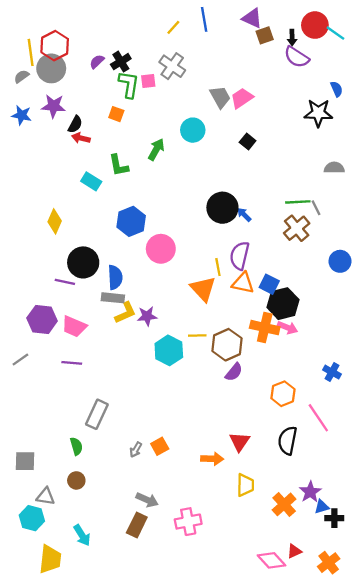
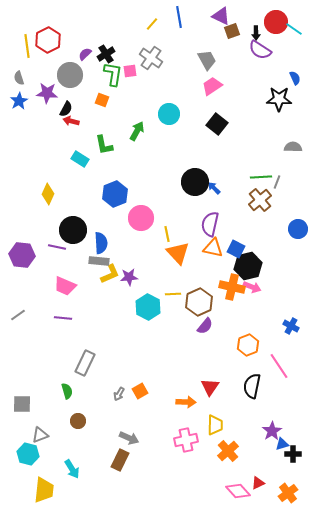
gray circle: (51, 68) -> (70, 75), moved
gray semicircle: (22, 76) -> (19, 78), moved, turned -72
gray trapezoid: (220, 97) -> (207, 60), moved
blue star: (22, 115) -> (19, 101), turned 30
black square: (248, 141) -> (217, 124), size x1.5
gray line: (316, 208) -> (277, 182), turned 48
yellow line: (218, 267) -> (167, 234), moved
purple hexagon: (42, 320) -> (22, 255), moved
brown circle: (76, 480) -> (78, 421), moved
gray triangle: (46, 496) -> (40, 435), turned -30
orange cross: (284, 504) -> (228, 451), moved
pink cross: (188, 522) -> (186, 440), moved

